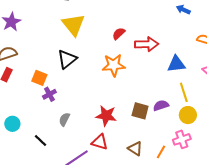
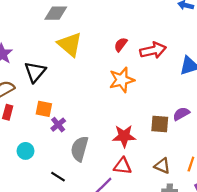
black triangle: (67, 59) -> (35, 72), moved
gray semicircle: (64, 119) -> (80, 149), size x1.6
cyan circle: (12, 124) -> (26, 151), moved

